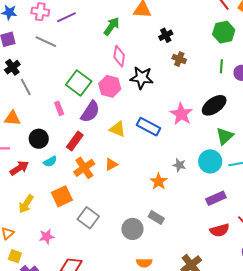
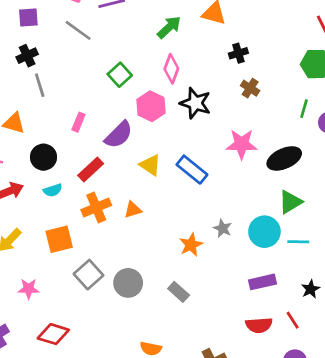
green square: (79, 83) -> (120, 75), moved, size x0.7
pink rectangle: (59, 108) -> (78, 122), turned 32
pink star: (181, 114) -> (242, 144), moved, turned 30
gray circle: (132, 229) -> (128, 283), moved

